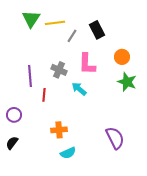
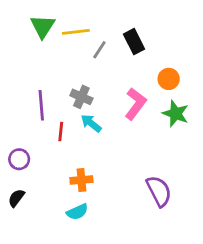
pink L-shape: (87, 64) -> (135, 104), moved, turned -145
cyan arrow: (79, 89) -> (91, 123), moved
cyan semicircle: (68, 153) -> (77, 212), moved

